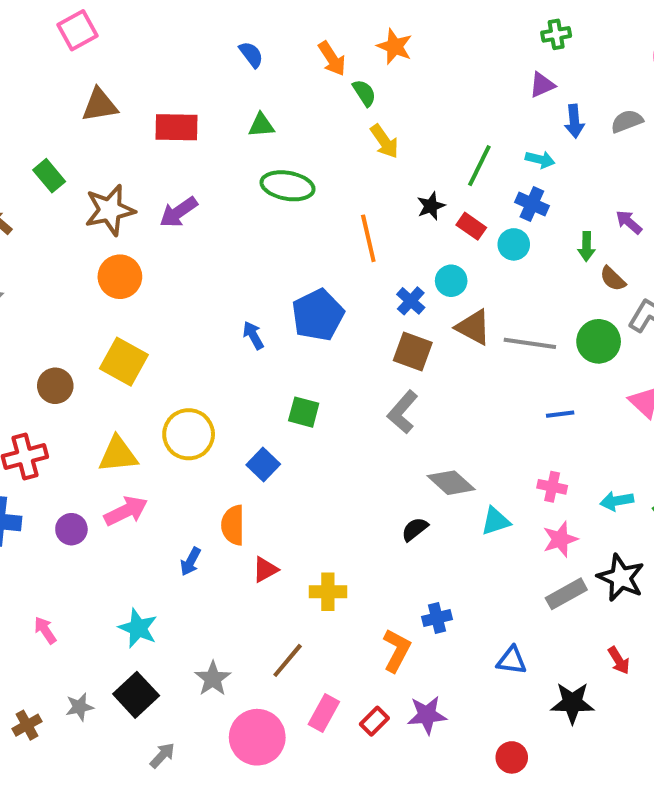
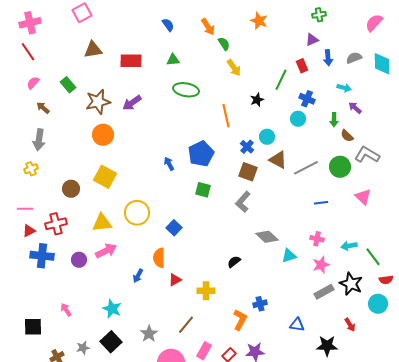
orange star: (395, 46) -> (259, 21), moved
cyan arrow: (540, 160) -> (344, 88), moved
red rectangle: (471, 226) -> (302, 66), moved, turned 32
gray line: (530, 343) -> (306, 168), turned -35
green square: (304, 412) -> (203, 190), moved
black semicircle: (415, 529) -> (234, 262), moved

